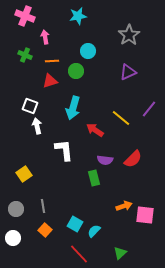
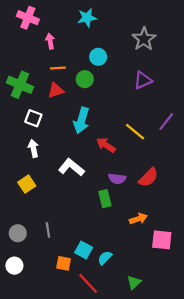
green cross: (25, 55) -> (20, 85), moved, size x1.6
white arrow: (37, 126) -> (33, 148), moved
white L-shape: (64, 150) -> (71, 167), turned -45
yellow square: (24, 174) -> (27, 184), moved
orange arrow: (124, 206) -> (138, 219), moved
orange square: (45, 230) -> (64, 263), moved, turned -32

